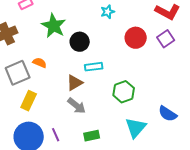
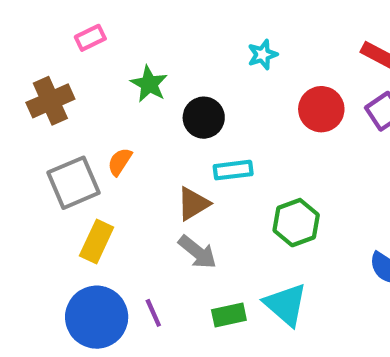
green star: (54, 26) -> (149, 84), size x0.7
orange semicircle: (40, 63) -> (120, 162), turned -80
cyan triangle: (136, 128) -> (286, 305), moved, turned -30

